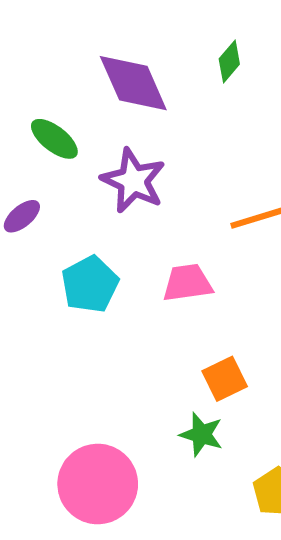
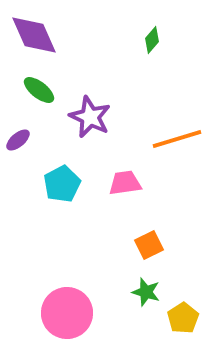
purple diamond: (133, 83) -> (34, 35), moved
green star: (201, 434) -> (146, 292), moved

